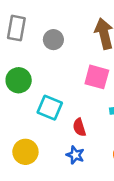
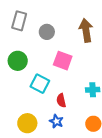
pink square: (97, 77) -> (63, 61), moved
yellow circle: (25, 152) -> (27, 123), moved

